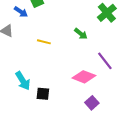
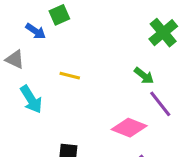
green arrow: (81, 34) -> (144, 76), moved
cyan arrow: (23, 81) -> (31, 99), moved

